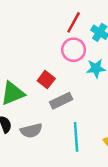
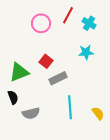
pink circle: (74, 50) -> (41, 23), moved
gray semicircle: (31, 131) -> (31, 113), moved

